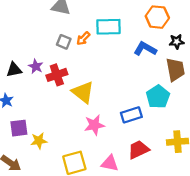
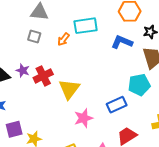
gray square: (64, 42) -> (34, 37), moved
yellow triangle: (83, 92) -> (69, 89), turned 35
cyan pentagon: (158, 97) -> (139, 85), turned 30

